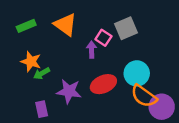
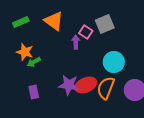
red ellipse: (103, 84) -> (86, 85), moved
purple star: (69, 91) -> (69, 85), moved
orange semicircle: (144, 96) -> (106, 88), moved, turned 75

